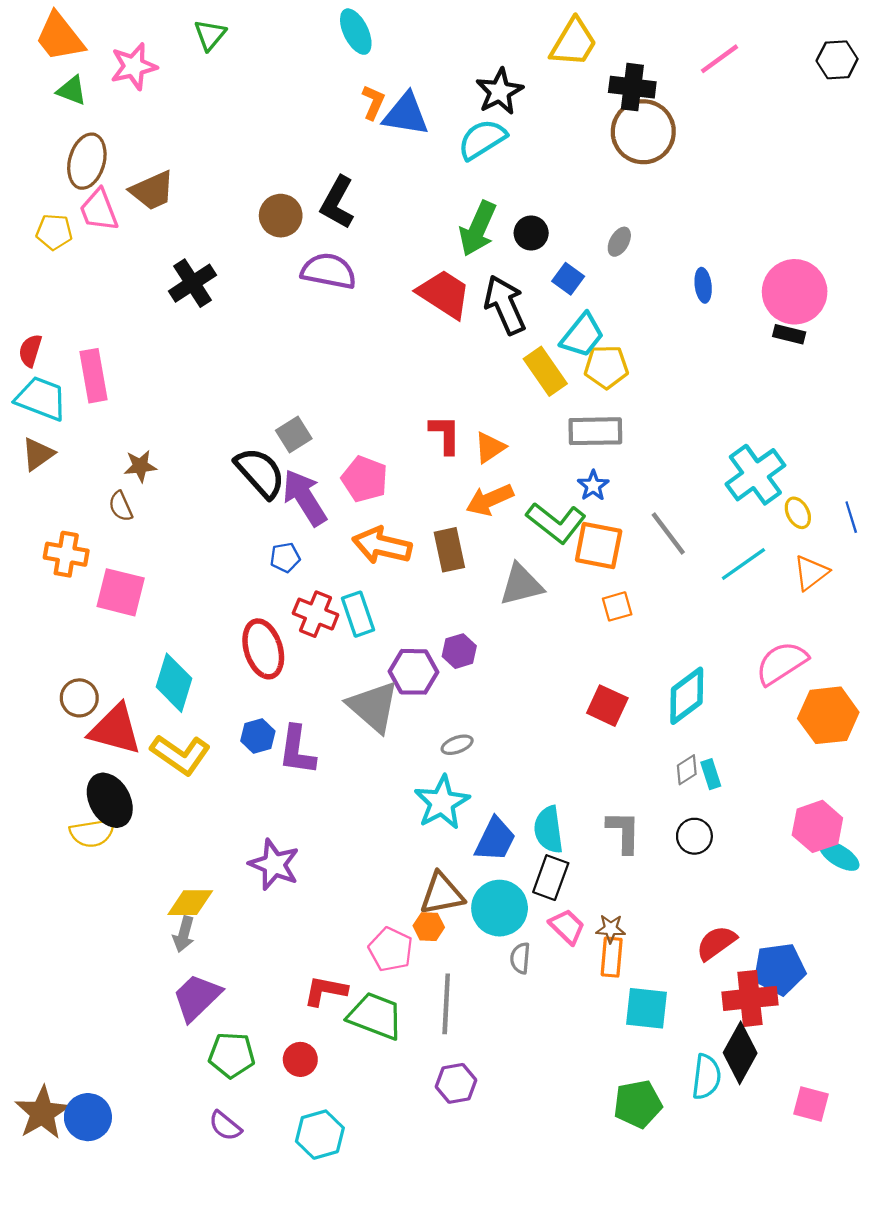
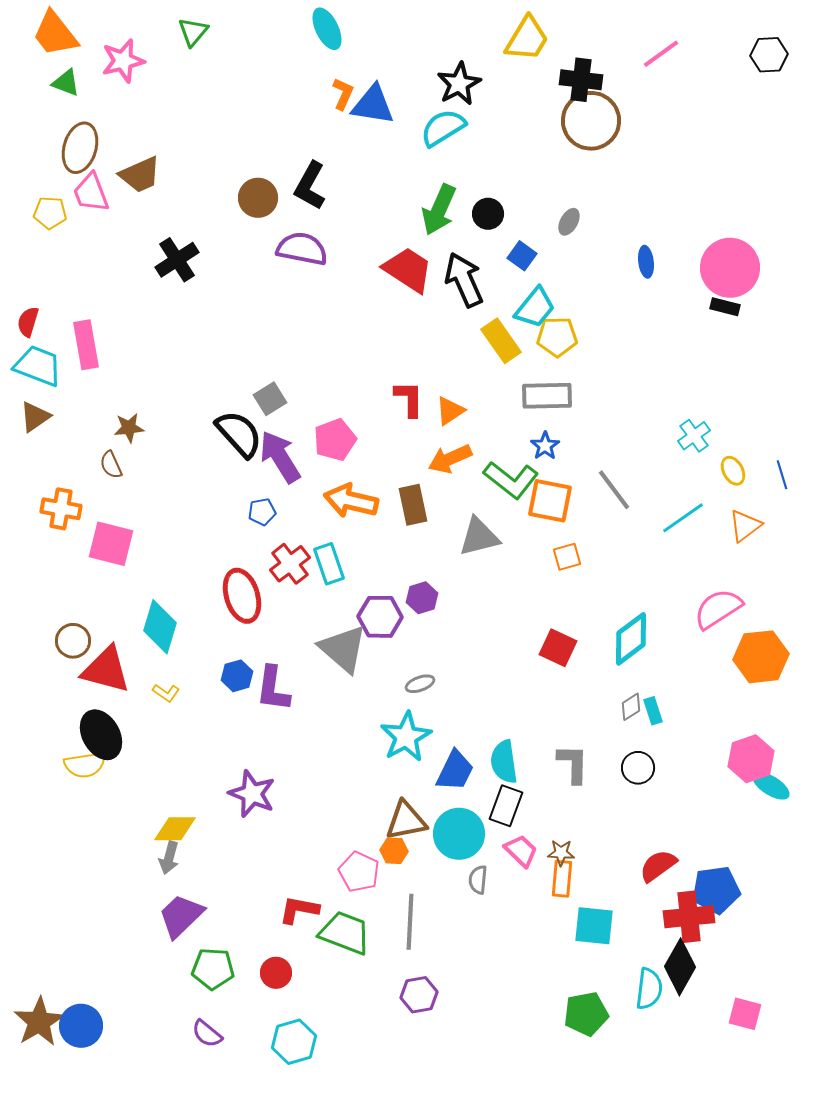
cyan cross: (755, 475) -> (694, 436), size x0.6
pink pentagon: (365, 479) -> (335, 440), turned 30
red cross: (316, 614) -> (290, 564), turned 30
yellow L-shape: (181, 755) -> (166, 693), size x0.5

